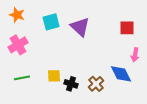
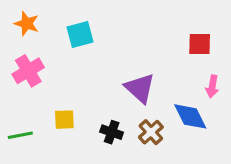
purple triangle: (80, 27) -> (140, 88), moved
yellow square: (54, 76) -> (64, 120), moved
green line: (22, 78) -> (20, 135), moved

